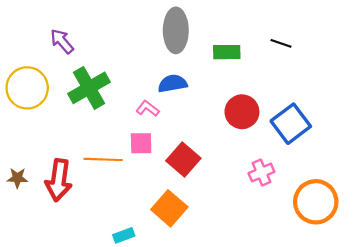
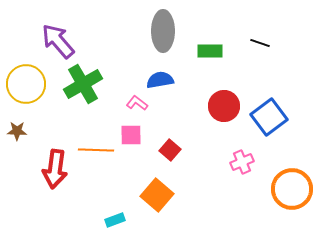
purple arrow: (62, 41) -> (58, 41), size x1.5
red square: (183, 159) -> (170, 150), size x0.7
brown star: (17, 178) -> (17, 131), moved

